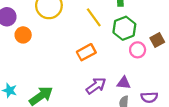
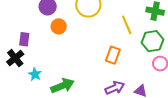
orange rectangle: (86, 52) -> (113, 55), turned -54

